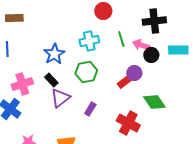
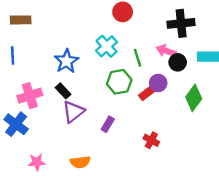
green line: (121, 39) -> (138, 58), moved
cyan cross: (89, 41) -> (107, 46), turned -30
green hexagon: (86, 72) -> (119, 82), moved
green diamond: (154, 102) -> (194, 98), moved, turned 70
red cross: (128, 123) -> (151, 140), size x0.6

